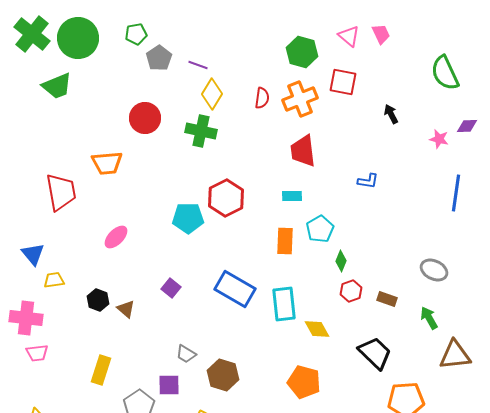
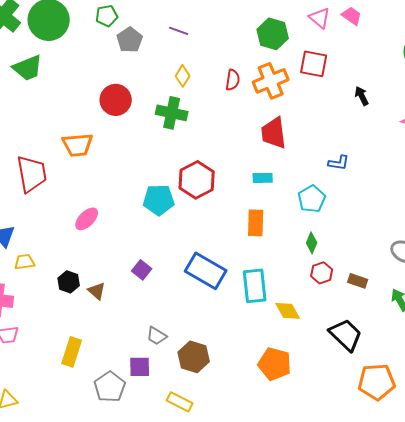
pink trapezoid: (381, 34) -> (352, 16), turned -30
purple line: (198, 65) -> (179, 31), moved
yellow diamond: (212, 94) -> (183, 76), size x0.7
cyan pentagon: (320, 229) -> (312, 199), moved

